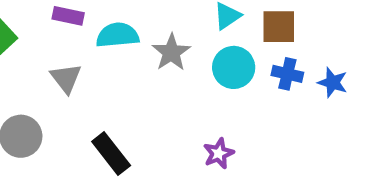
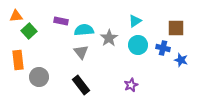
brown square: (279, 27) -> (176, 28), moved
gray triangle: (66, 78) -> (81, 52), moved
blue star: (333, 82) -> (181, 60), moved

